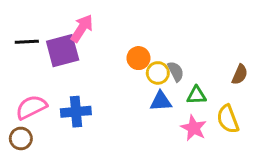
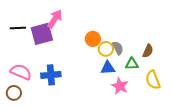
brown semicircle: (240, 74) -> (148, 51), moved
pink semicircle: (31, 107) -> (21, 72), turned 50
pink star: (194, 128) -> (120, 86), moved

